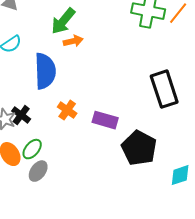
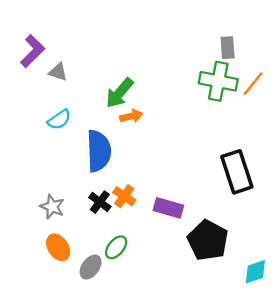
black cross: (21, 115) -> (100, 202), moved
green ellipse: (32, 149) -> (116, 247), moved

